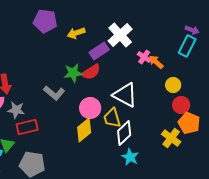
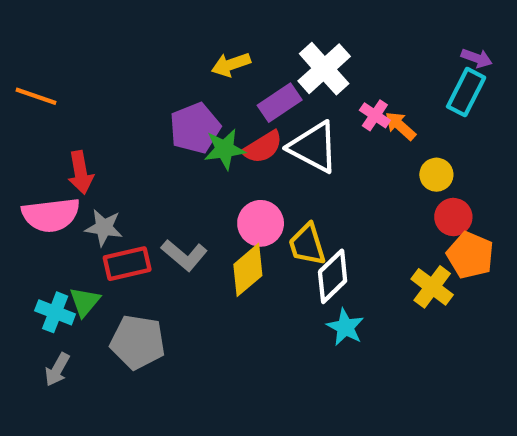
purple pentagon: (45, 21) -> (195, 128), moved, turned -30
gray L-shape: (54, 93) -> (184, 255), moved
white triangle: (125, 95) -> (314, 147), moved

